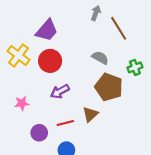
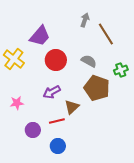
red circle: (50, 61) -> (56, 60), moved
brown triangle: (90, 114) -> (72, 107), moved

